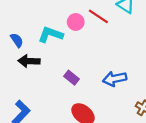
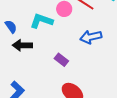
blue arrow: (115, 79) -> (91, 37), moved

